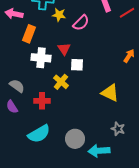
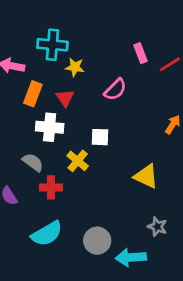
pink semicircle: (81, 23) -> (115, 90), moved
red triangle: (64, 49) -> (65, 98), moved
gray semicircle: (17, 86) -> (33, 162), moved

